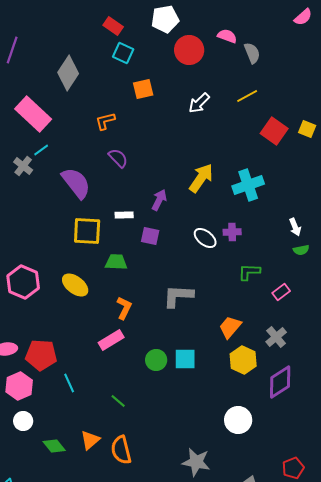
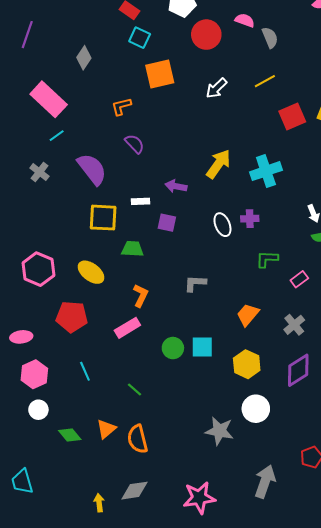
gray diamond: (68, 73) -> (84, 58), size x0.7
orange square: (143, 89) -> (160, 74), size x1.4
red square: (274, 131) -> (292, 116), turned 32
gray cross: (23, 166) -> (39, 172), moved
purple arrow: (159, 200) -> (176, 186), turned -105
white ellipse: (205, 238) -> (222, 225), turned 30
gray L-shape: (178, 296) -> (195, 283), size x0.7
red pentagon: (41, 355) -> (72, 317), moved
yellow hexagon: (243, 360) -> (247, 364), moved
gray star: (196, 462) -> (219, 431), moved

